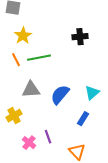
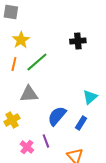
green line: (39, 58) -> (37, 62), turned -30
orange line: (16, 60) -> (14, 64), turned 40
blue semicircle: (60, 95) -> (57, 116), moved

